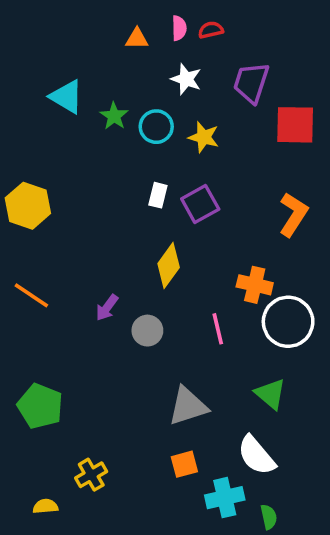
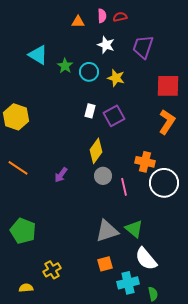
red square: (295, 125) -> (168, 86), moved
gray circle: (147, 331) -> (103, 176), moved
green triangle: (270, 394) -> (134, 229), moved

